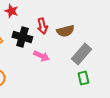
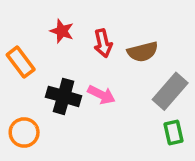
red star: (11, 11) -> (62, 31), moved
black cross: (22, 37) -> (64, 96), moved

